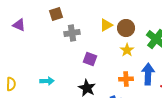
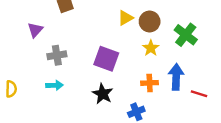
purple triangle: (19, 25) -> (35, 30), moved, turned 48
gray cross: (72, 33) -> (57, 55), moved
purple square: (90, 59) -> (106, 59), size x1.5

